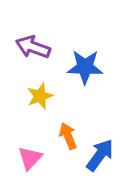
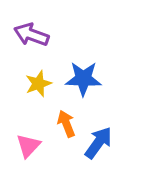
blue star: (85, 67) -> (83, 79), moved

